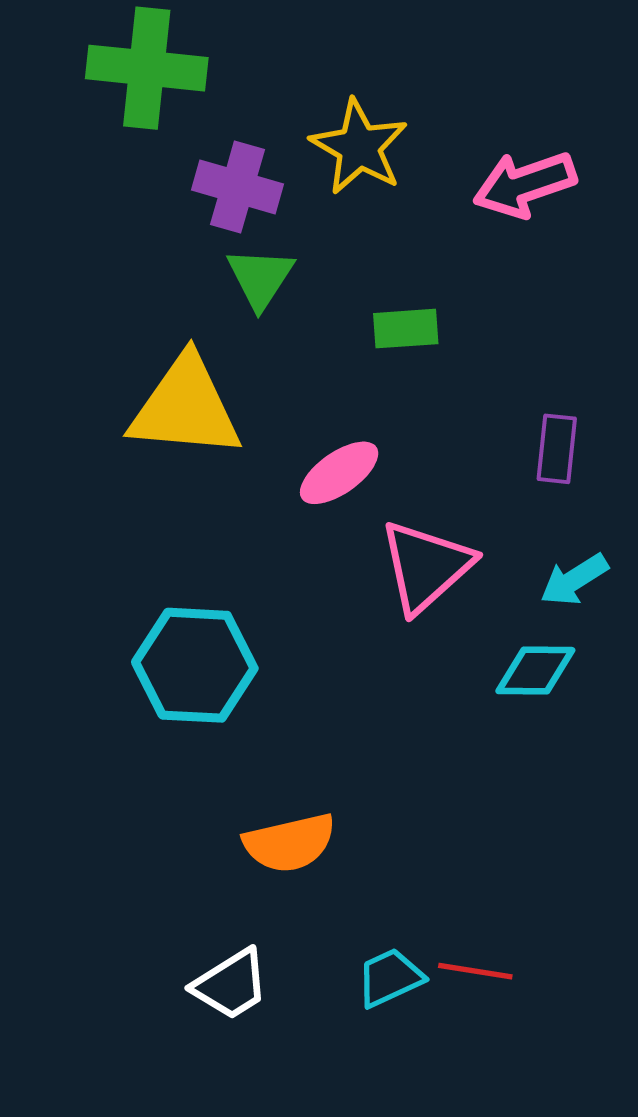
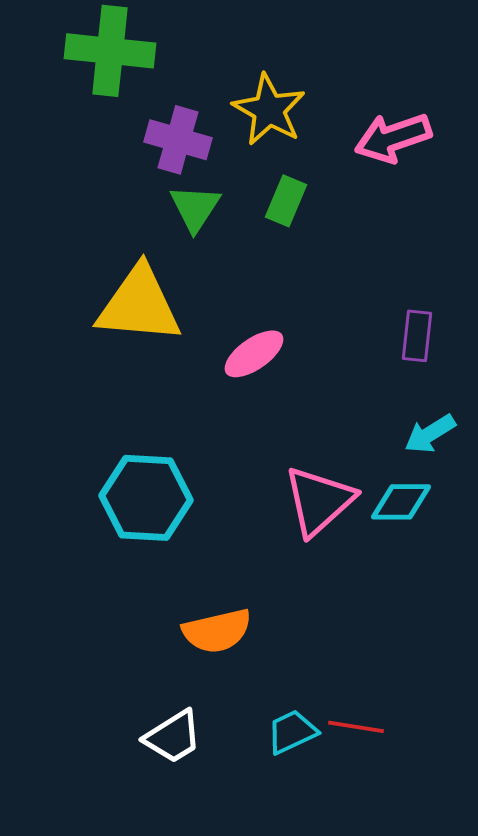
green rectangle: (406, 329) -> (286, 201), moved, turned -63
pink triangle: (426, 566) -> (319, 501), moved

